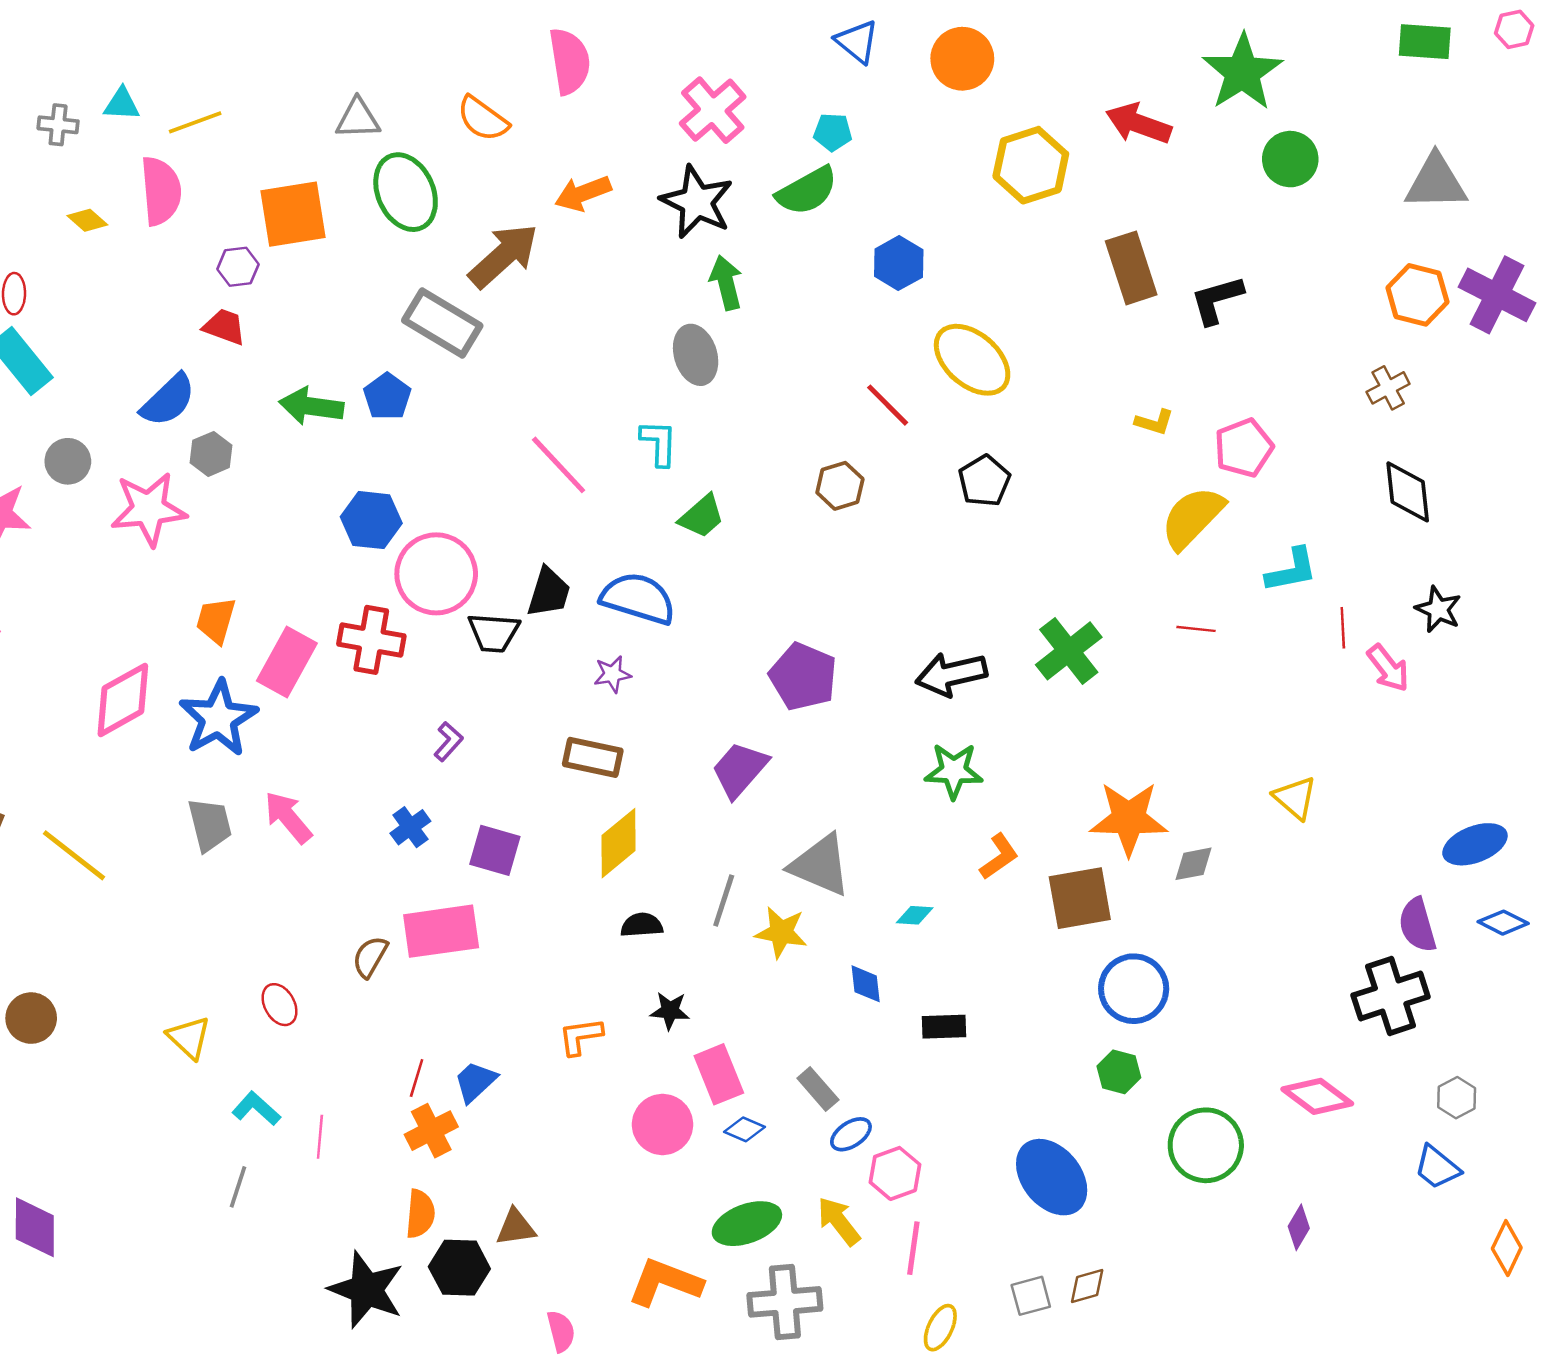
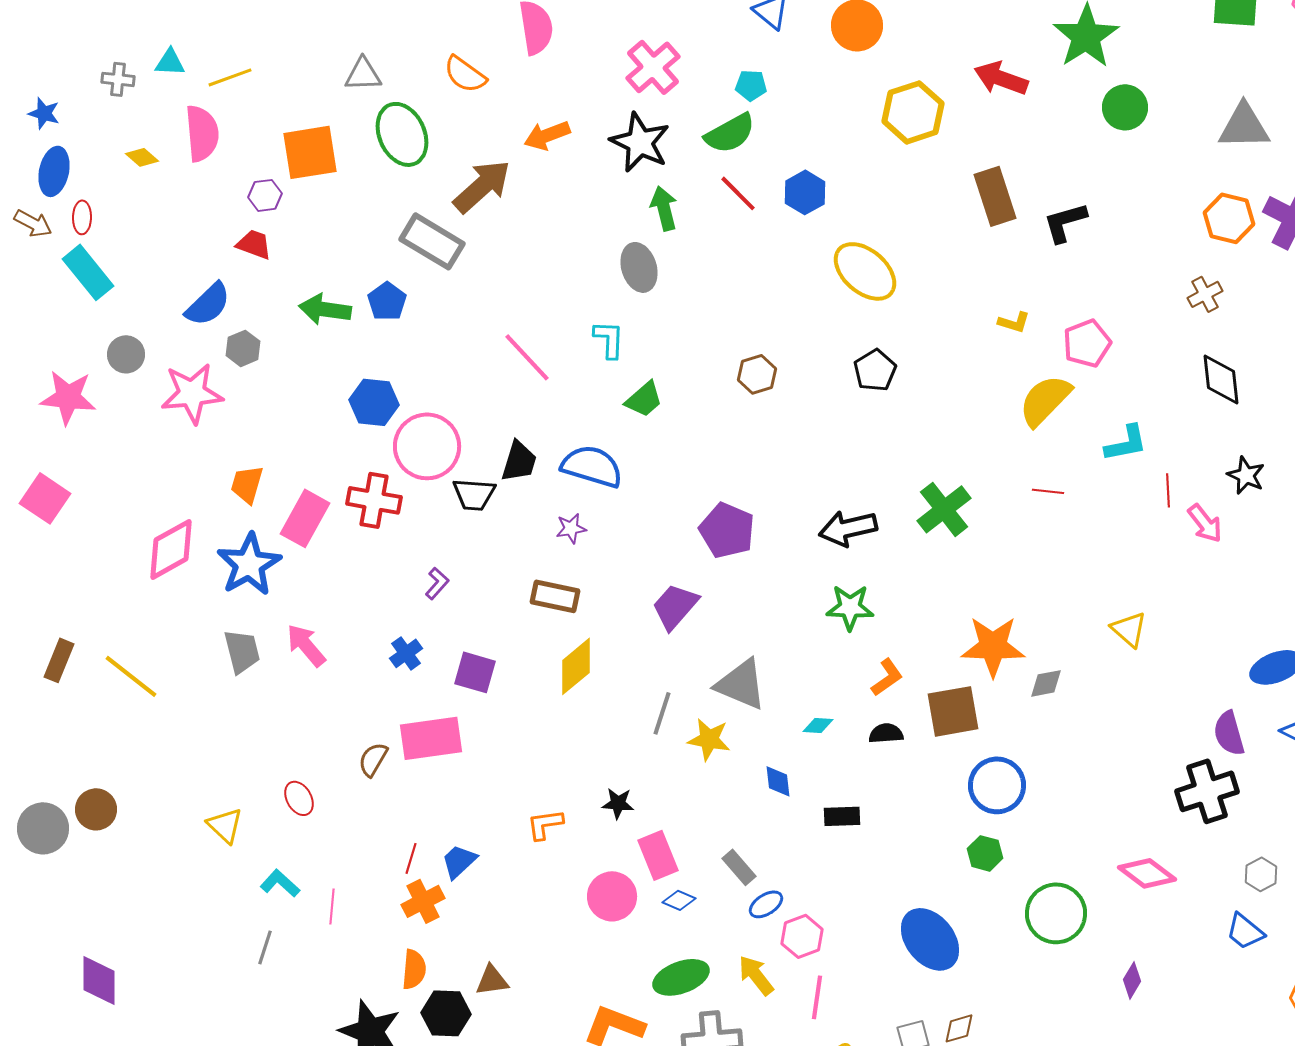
red line: (888, 405) -> (738, 193), moved
black semicircle: (642, 925) -> (886, 733), moved

